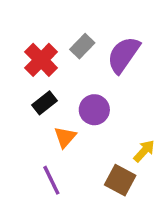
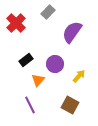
gray rectangle: (82, 46) -> (48, 12), moved
red cross: (41, 60) -> (16, 23), moved
yellow arrow: (144, 151) -> (79, 76), moved

